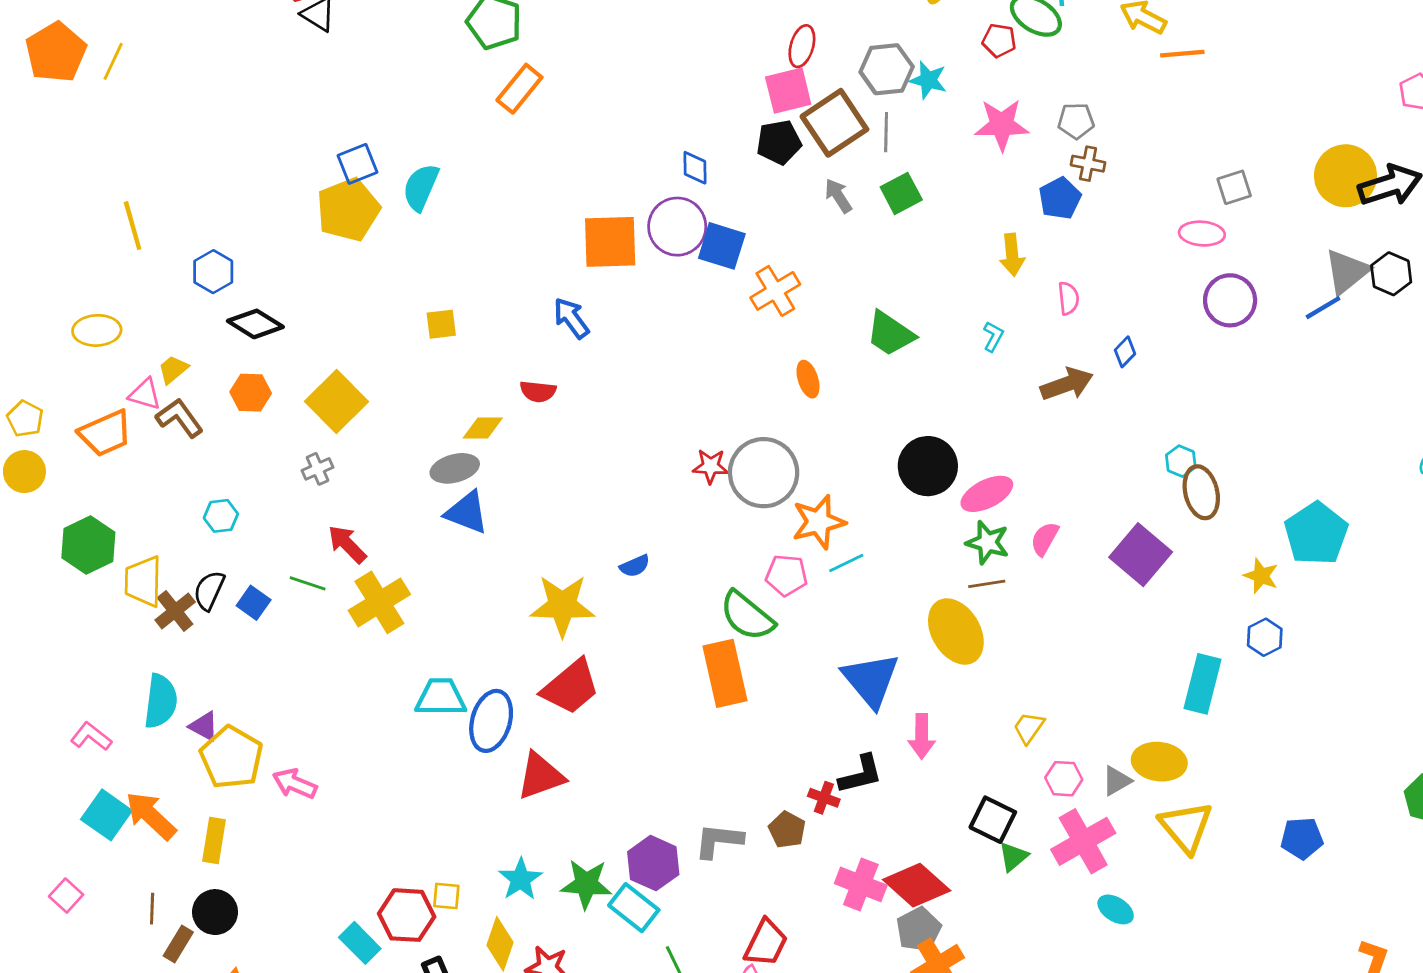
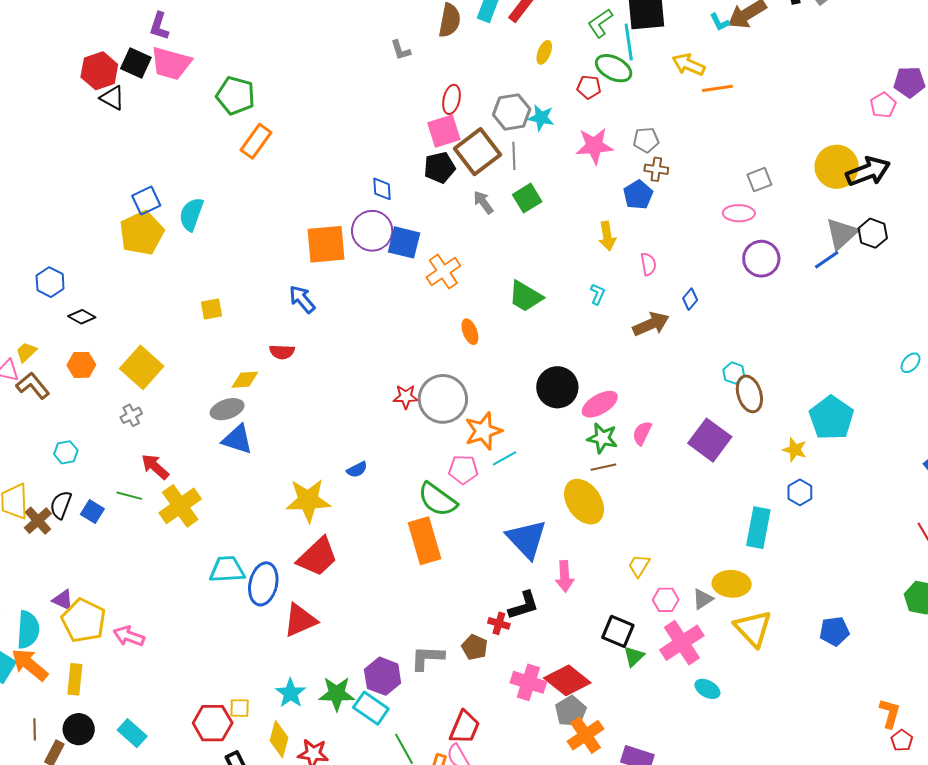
black diamond: (255, 324) -> (82, 317), size x0.7
cyan semicircle: (161, 701) -> (28, 630), moved
cyan rectangle: (360, 943) -> (132, 733), moved

